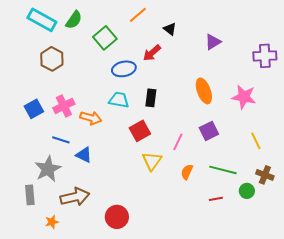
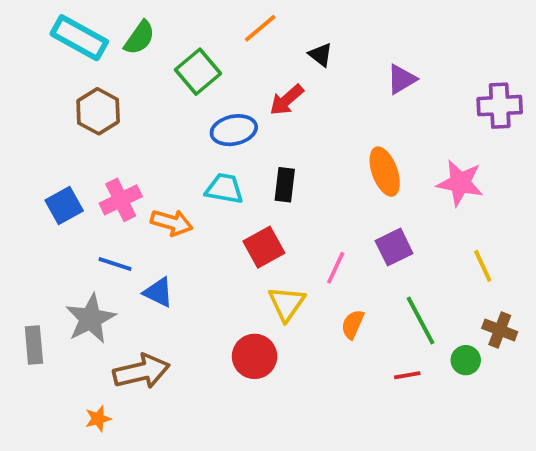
green line: (223, 170) -> (420, 321), turned 48
gray rectangle: (30, 195) -> (34, 345), moved
red circle: (117, 217) -> (255, 356), moved

